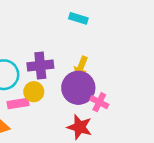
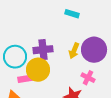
purple circle: (78, 88) -> (94, 50), moved
yellow circle: (34, 92) -> (38, 70), size x1.5

